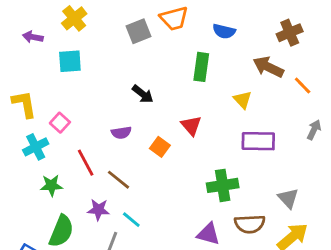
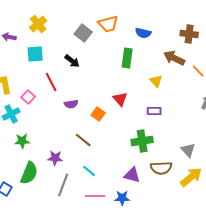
gray square: (138, 31) -> (83, 33), turned -30
brown cross: (290, 33) -> (189, 34), turned 30
black arrow: (143, 94) -> (72, 61), moved
purple rectangle: (258, 141) -> (154, 111), moved, size x0.6
red line: (86, 163) -> (51, 82), moved
brown line: (118, 180) -> (83, 140), moved
cyan line: (131, 220) -> (89, 171), moved

